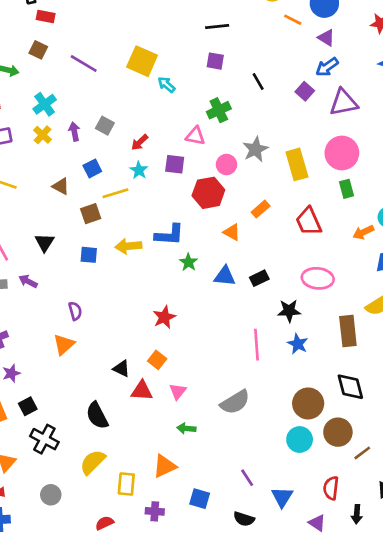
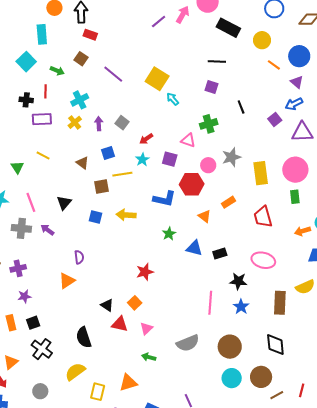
blue L-shape: (169, 235) -> (164, 199), moved
brown circle: (308, 403) -> (230, 347), moved

